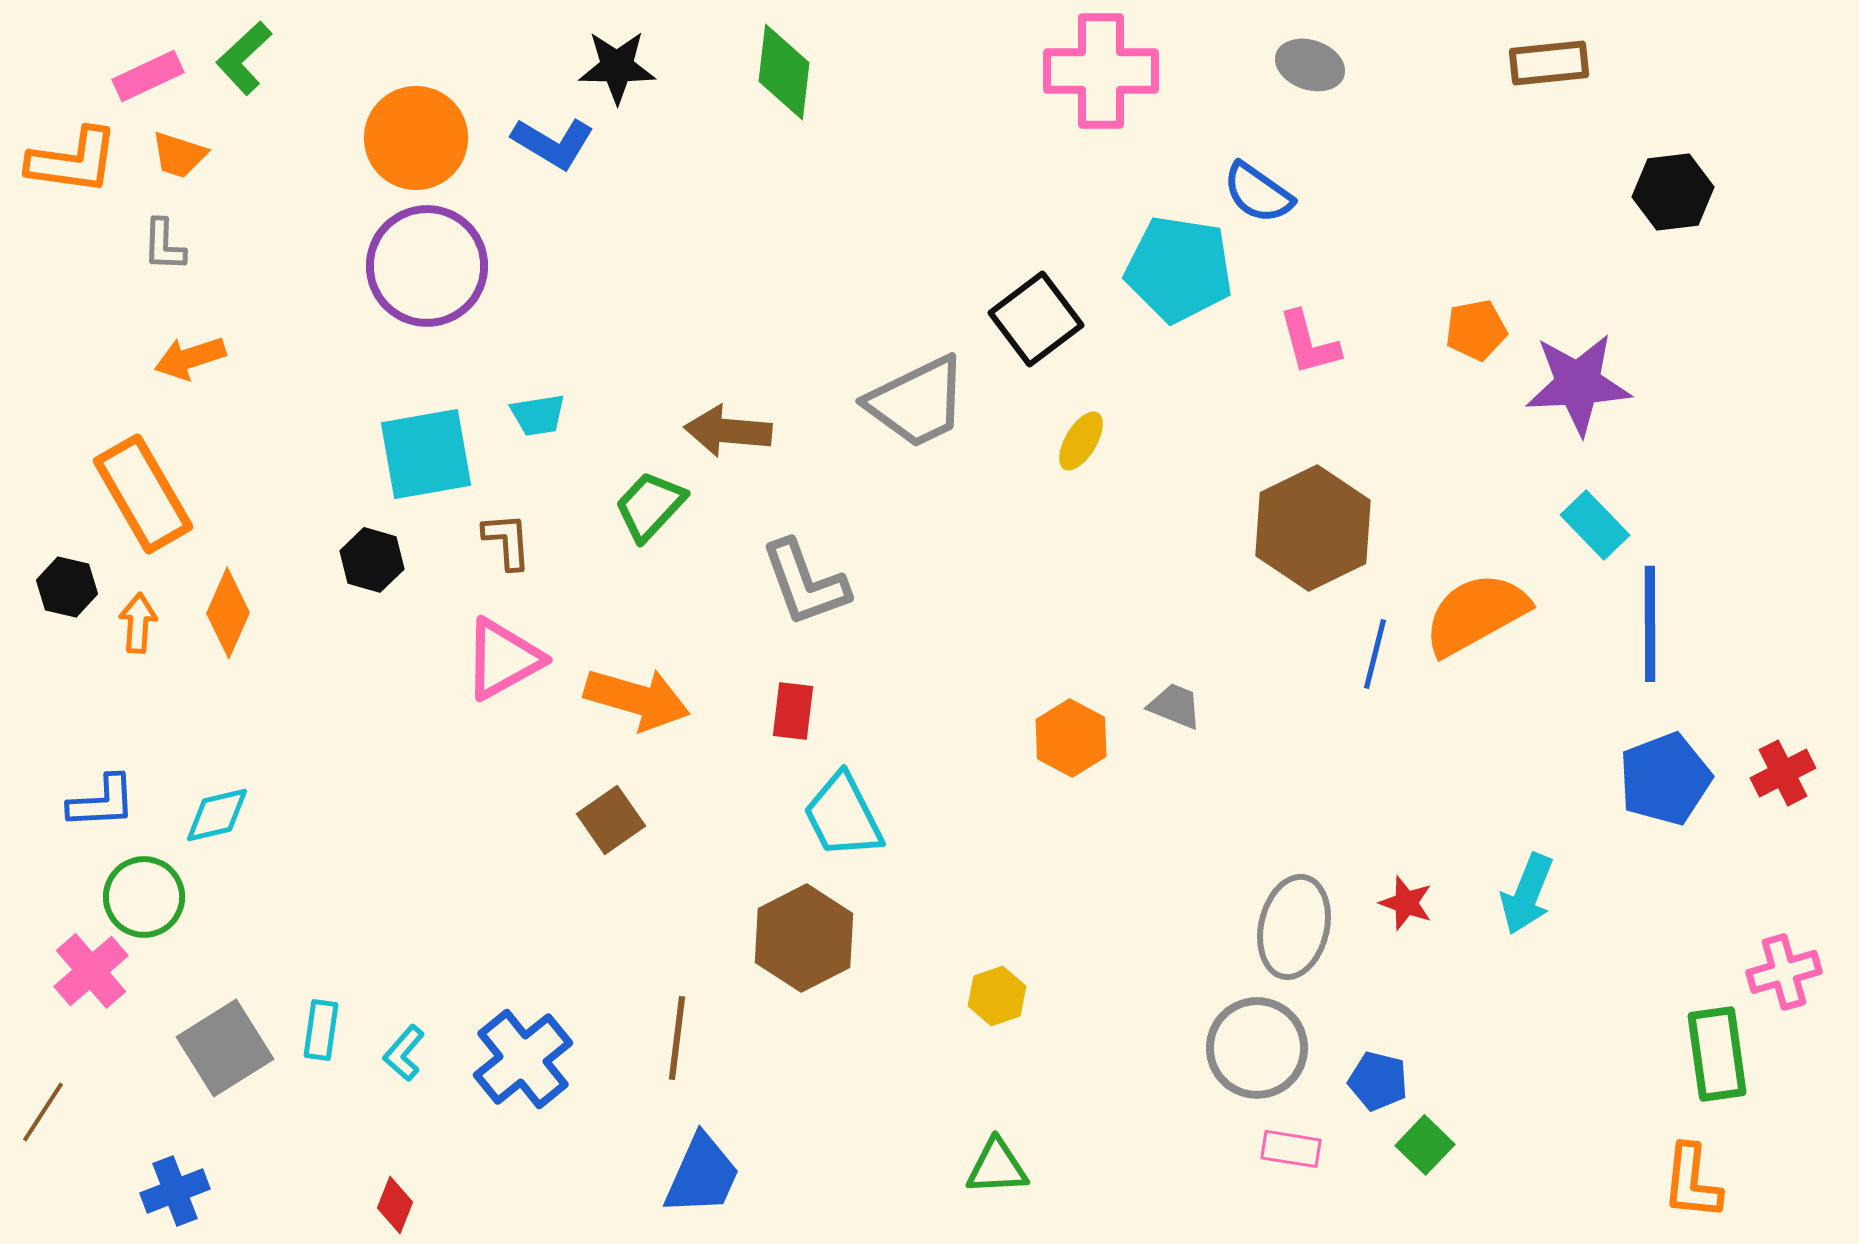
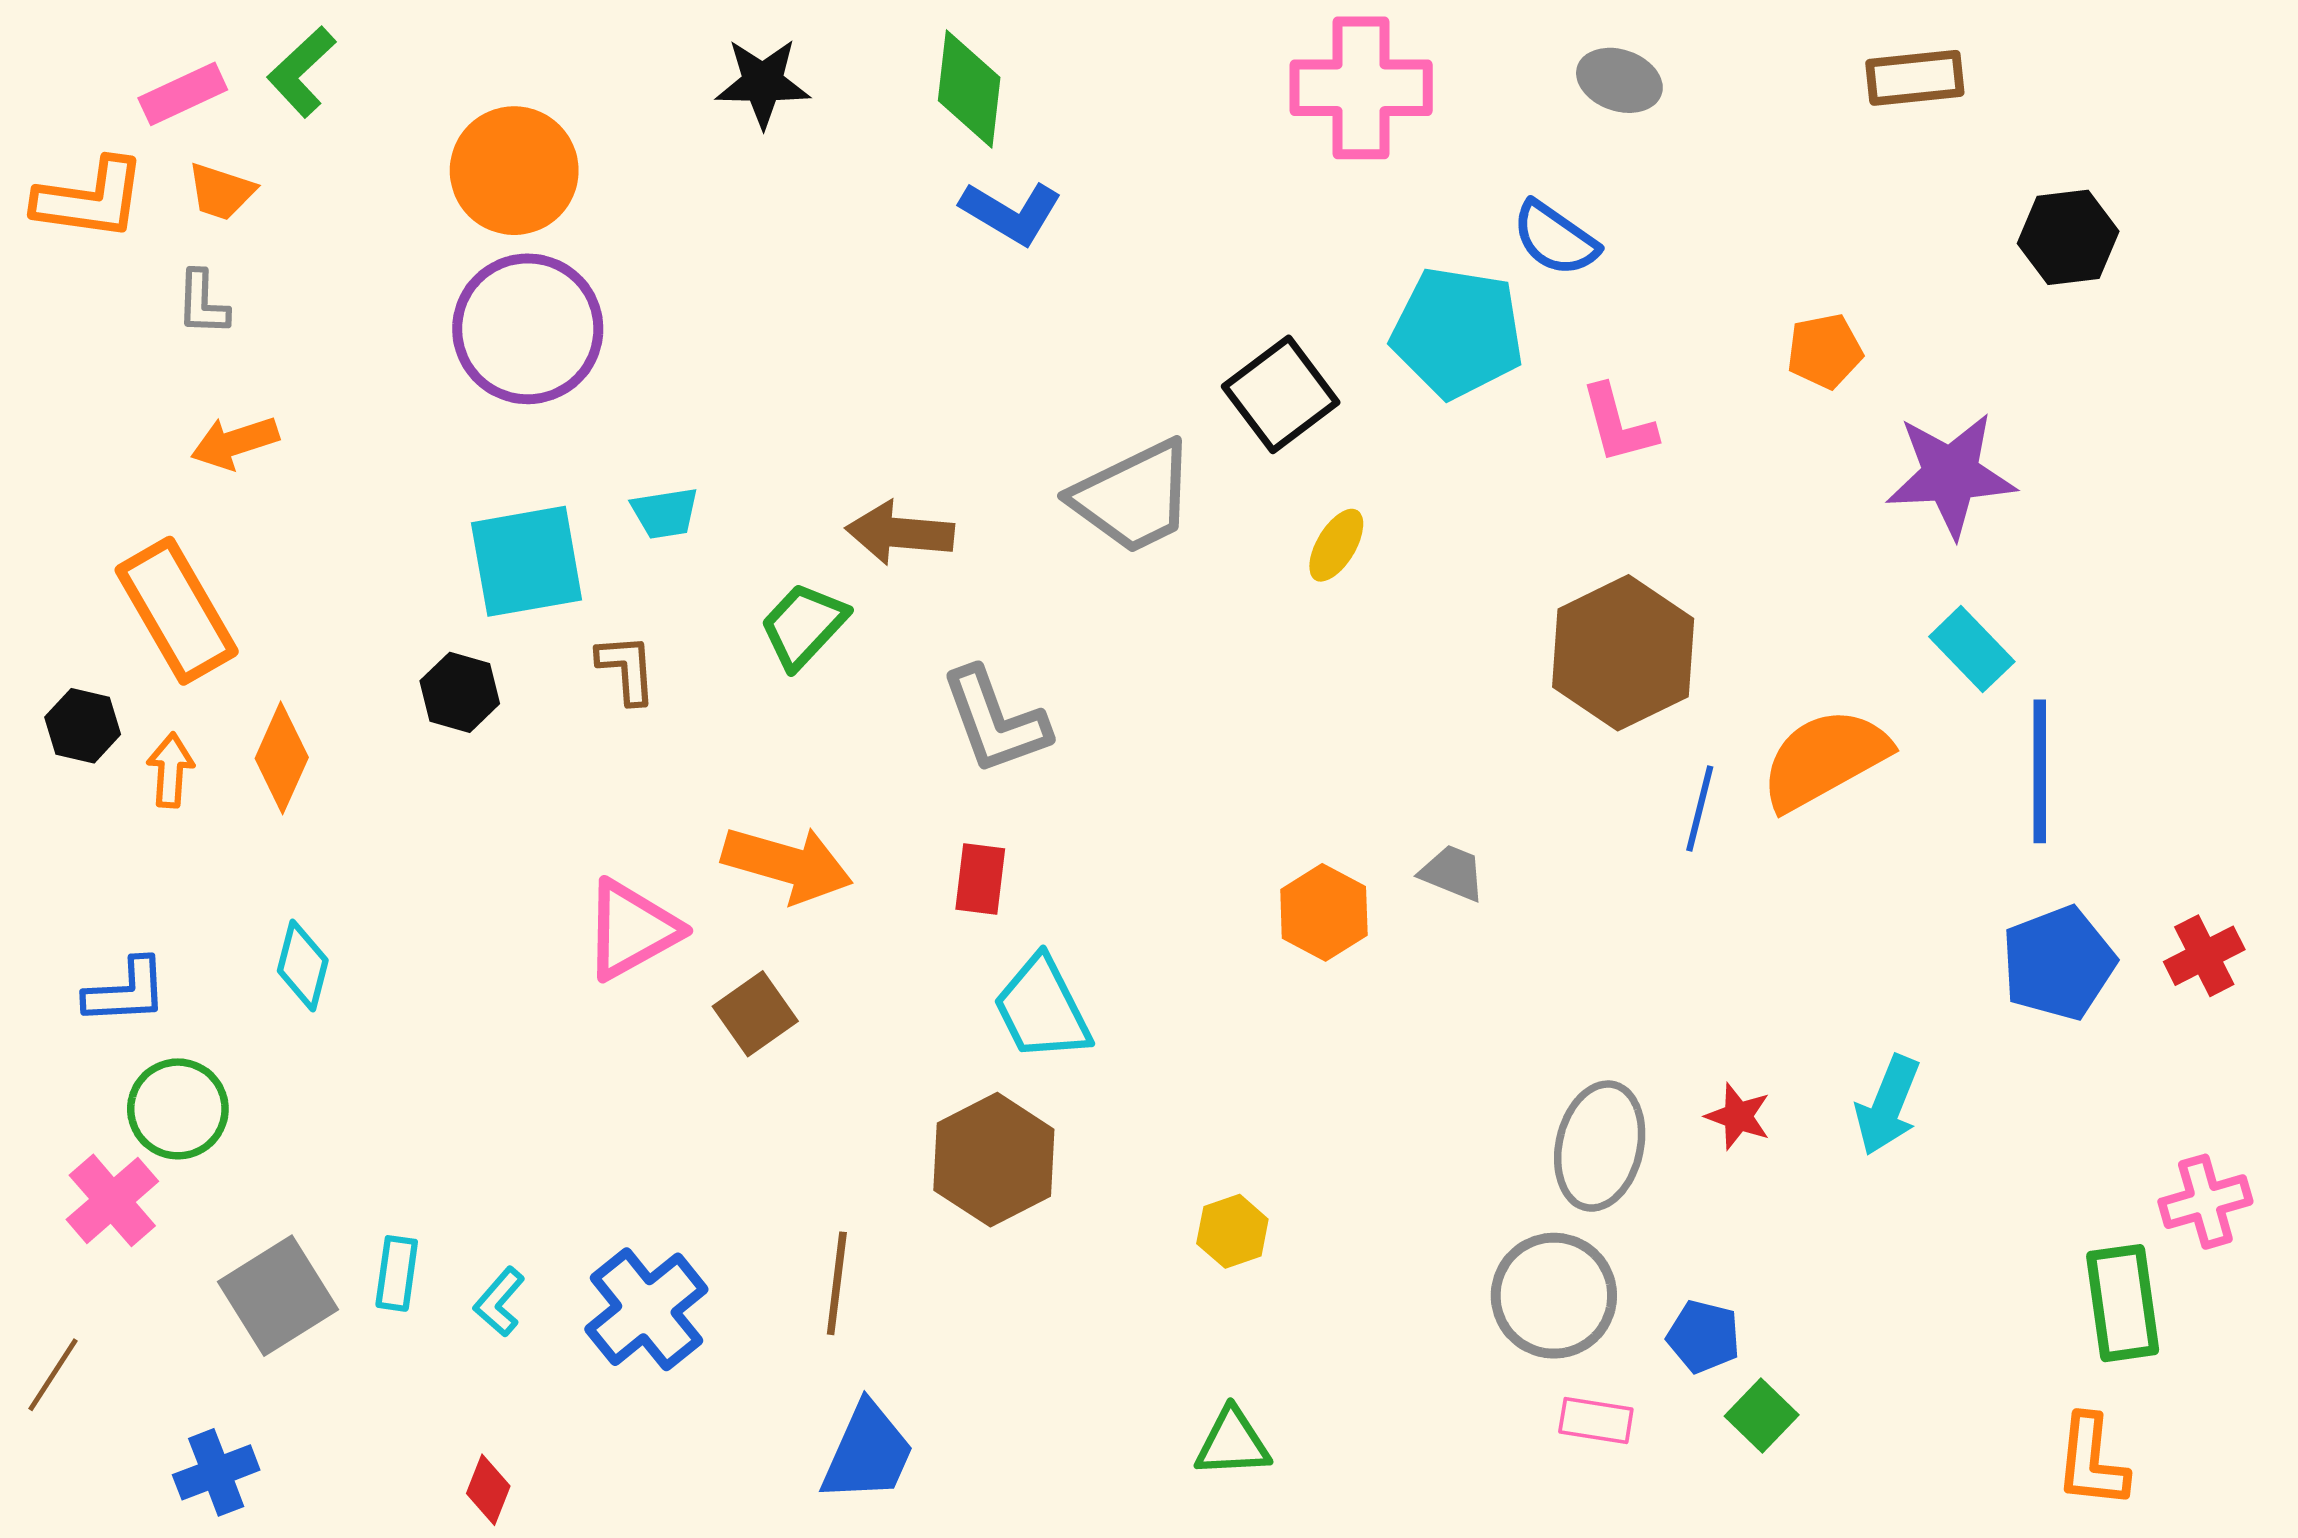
blue L-shape: (553, 143) -> (1011, 213), moved
orange pentagon: (1476, 330) -> (1825, 351), moved
pink triangle: (503, 659) -> (632, 930), moved
cyan diamond: (217, 815) -> (303, 966), moved, turned -62

